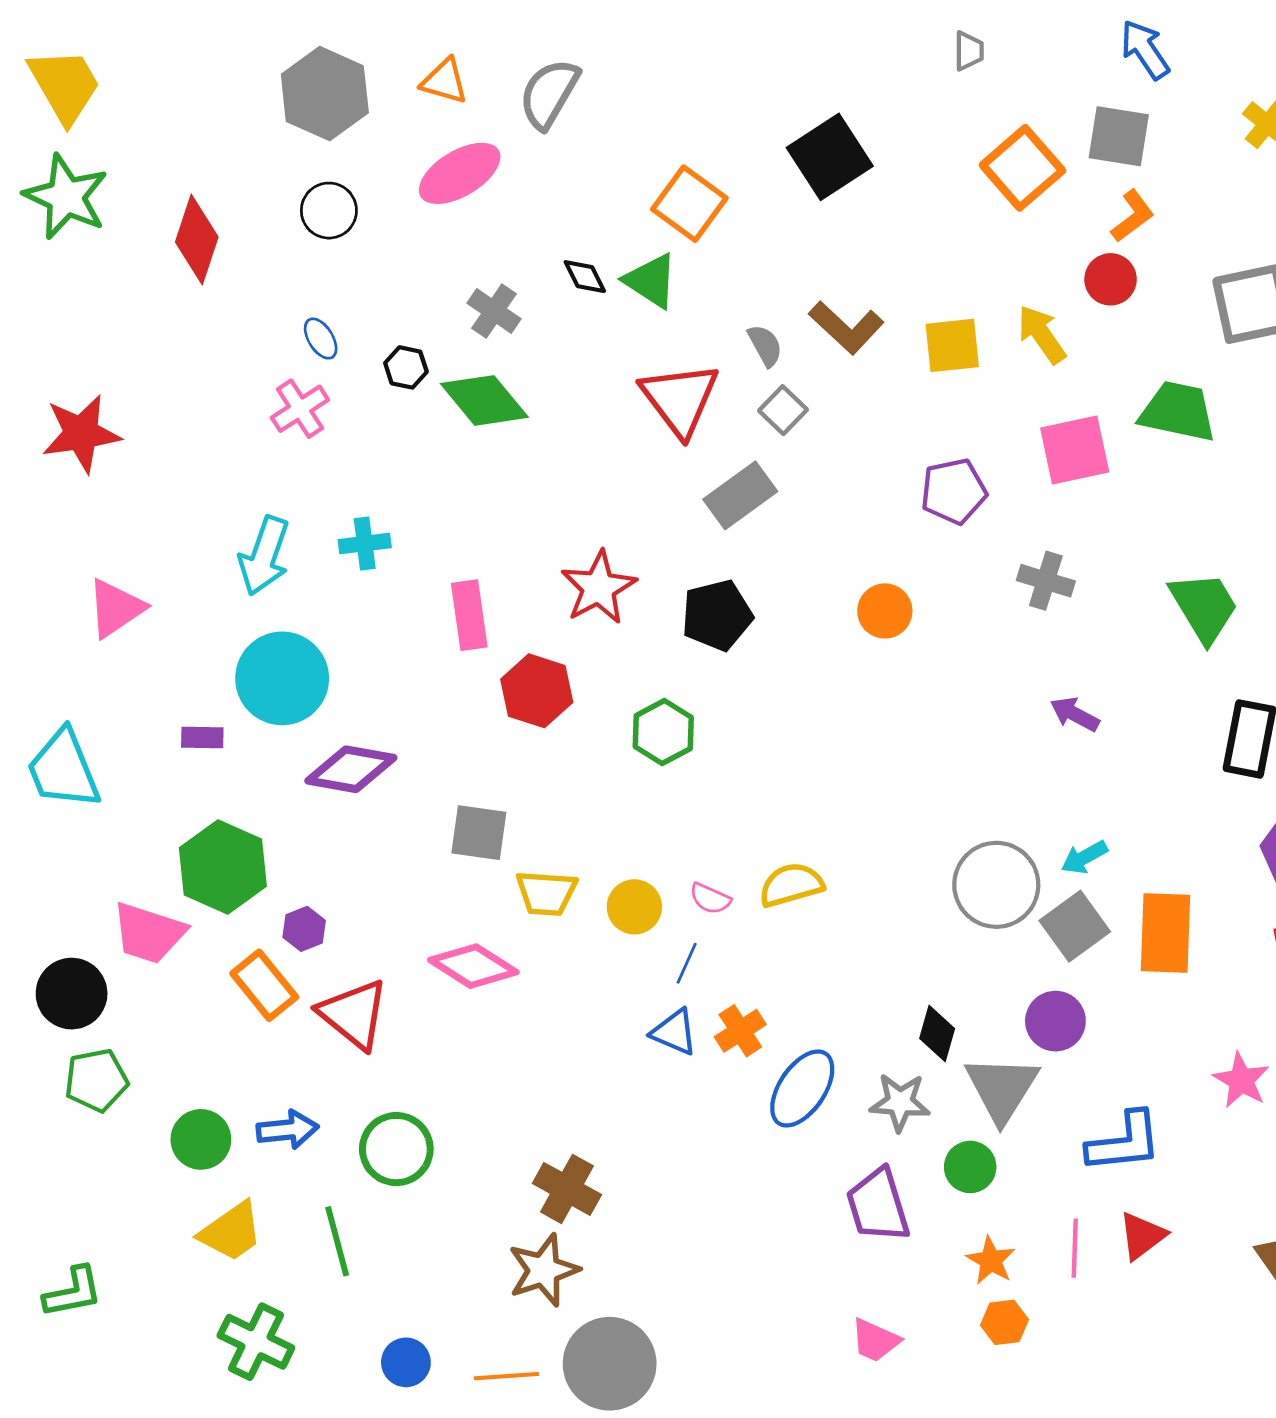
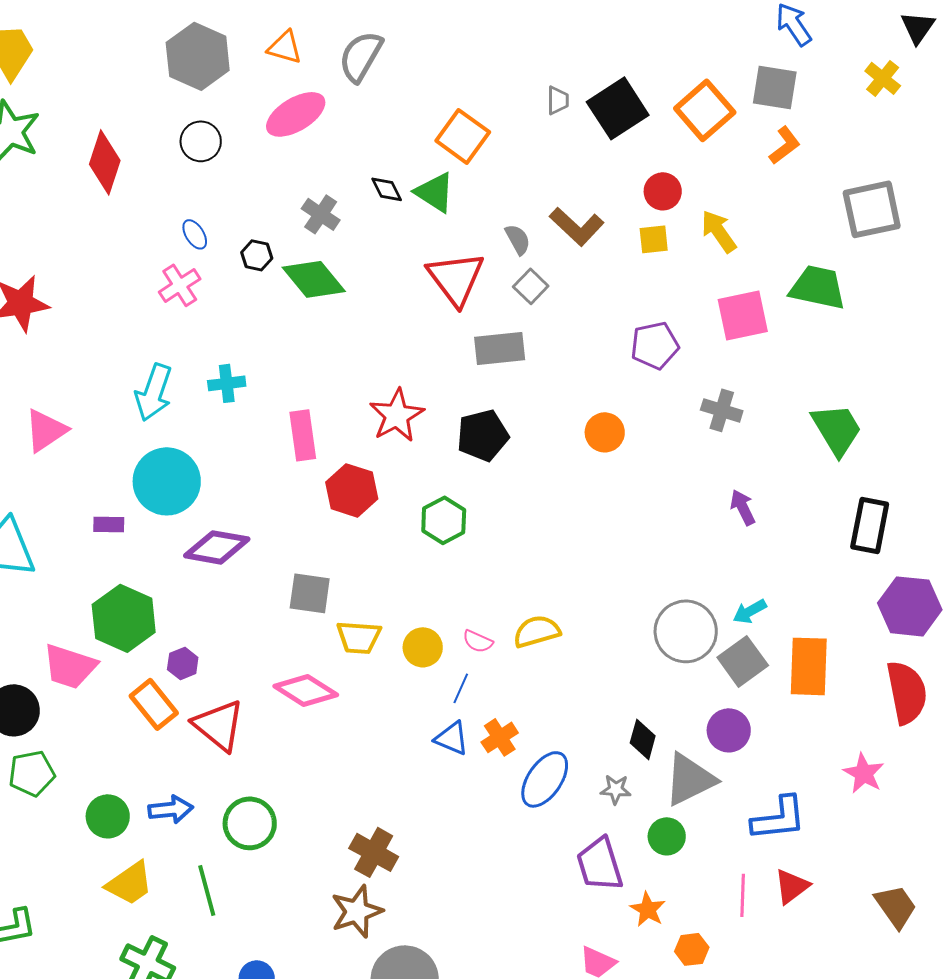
gray trapezoid: (969, 51) -> (558, 100), moved
black square: (830, 157) -> (618, 108), moved
red circle: (1111, 279) -> (663, 191), moved
yellow square: (952, 345) -> (654, 239), size x0.7
gray rectangle: (740, 495) -> (500, 348), turned 30
purple arrow: (1075, 714) -> (743, 507), turned 36
gray triangle: (1002, 1089) -> (690, 779), turned 32
gray star: (900, 1102) -> (616, 789), size x0.7
orange star: (991, 1261) -> (648, 909), moved

